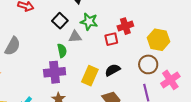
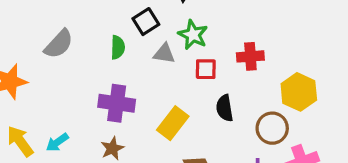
red square: (111, 39) -> (206, 69), moved
green semicircle: (62, 51) -> (118, 47), moved
black semicircle: (113, 70) -> (225, 108), moved, turned -84

